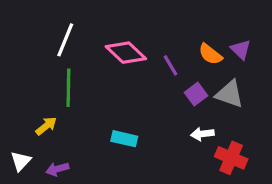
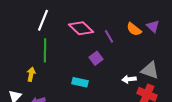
purple square: (196, 94) -> (96, 58), moved
gray triangle: (229, 94) -> (150, 70), moved
yellow arrow: (46, 126) -> (31, 74), turned -40

